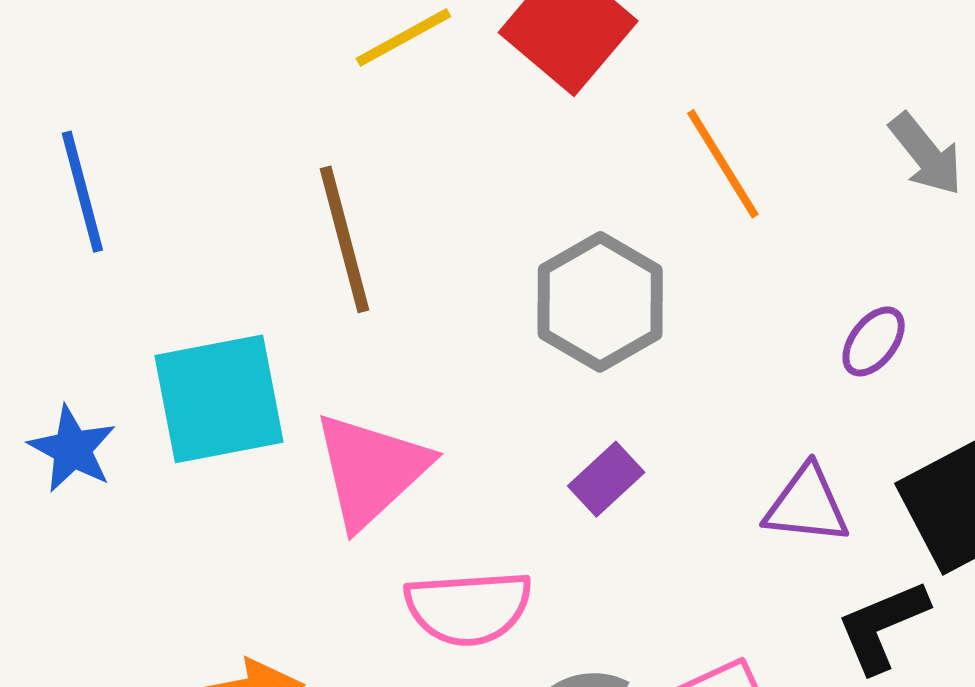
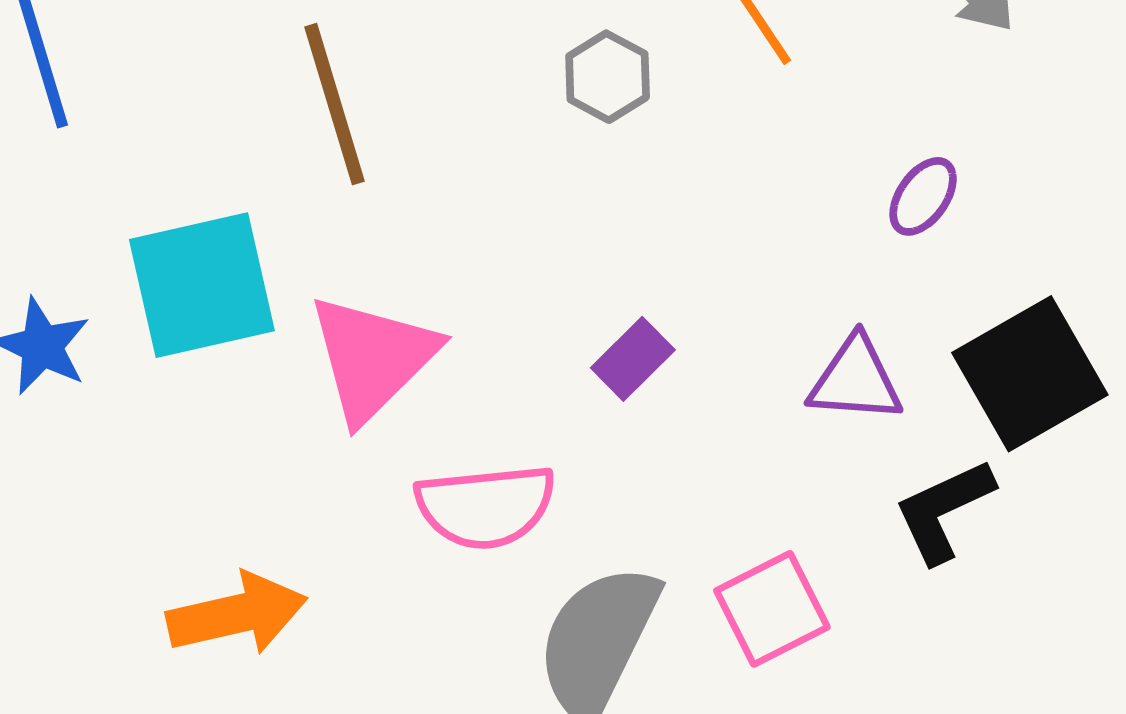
gray hexagon: (600, 302) -> (608, 77), moved, size x0.6

